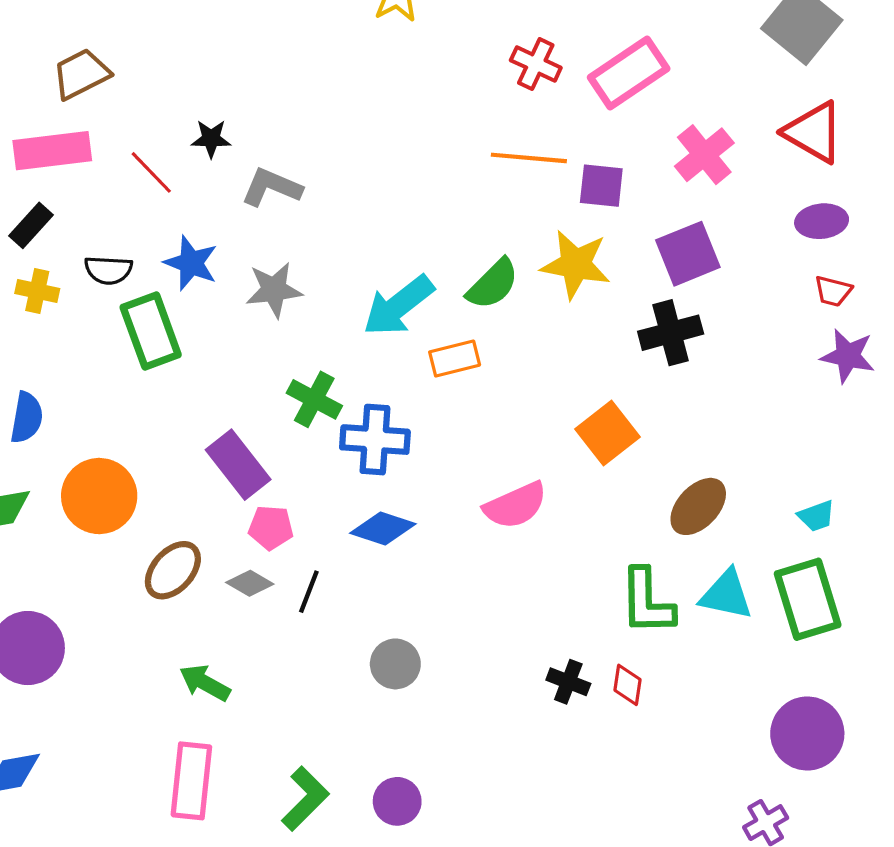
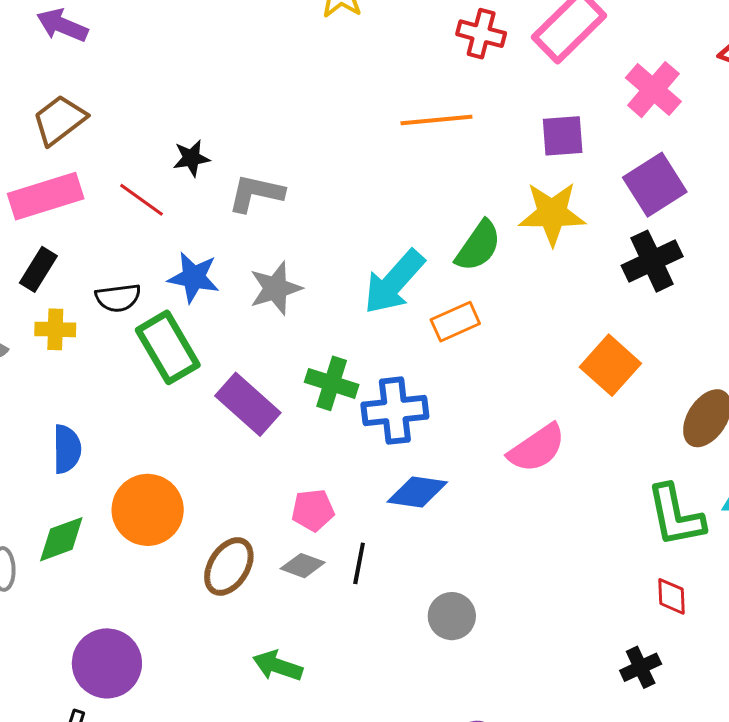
orange line: (529, 158) -> (436, 120), moved
purple rectangle: (238, 465) -> (248, 404), moved
black cross: (568, 682) -> (641, 667), moved, turned -36

